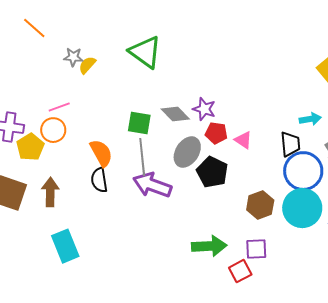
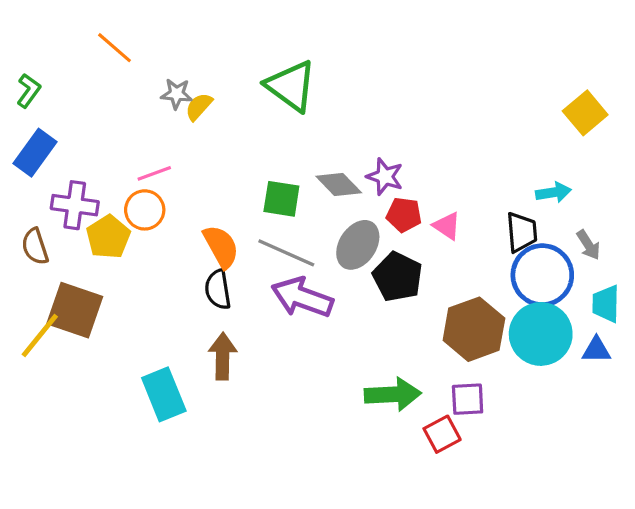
gray line: (142, 157) -> (286, 253), turned -60
brown arrow: (50, 192) -> (223, 356), moved
brown hexagon: (260, 205) -> (474, 329), size x1.4

